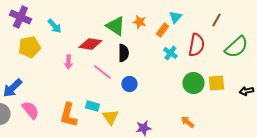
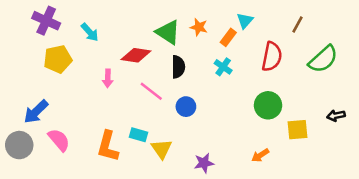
cyan cross: (170, 53) -> (223, 67), moved
yellow square: (216, 83) -> (297, 130), moved
orange arrow: (187, 122) -> (260, 155), turned -72

